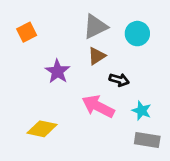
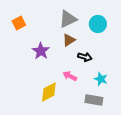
pink arrow: (98, 106) -> (70, 76), size x0.6
yellow diamond: (42, 129) -> (49, 92), moved, turned -40
gray rectangle: (147, 140) -> (94, 100), moved

